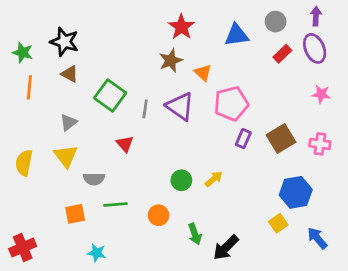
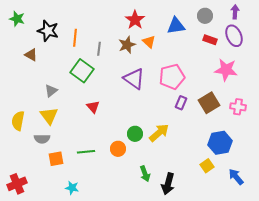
green star: (23, 52) -> (17, 19), moved
red rectangle: (282, 54) -> (210, 40), turned 64
orange triangle: (203, 73) -> (149, 42), moved
brown triangle: (70, 74) -> (31, 55), moved
orange line: (29, 87) -> (75, 38), moved
pink star: (321, 94) -> (226, 70), moved, size x1.6
gray line: (145, 109) -> (99, 49), moved
gray semicircle: (94, 179) -> (42, 139), moved
yellow arrow: (214, 179) -> (159, 133), size x1.5
orange circle: (159, 215) -> (118, 149), moved
black arrow: (226, 248) -> (168, 184), turned -30

